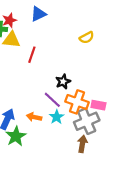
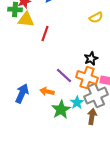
black star: (63, 82) -> (91, 58), moved
cyan star: (57, 117) -> (77, 102), moved
green star: (16, 136) -> (61, 110), moved

